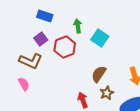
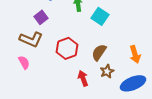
red hexagon: (65, 47) -> (67, 48), moved

